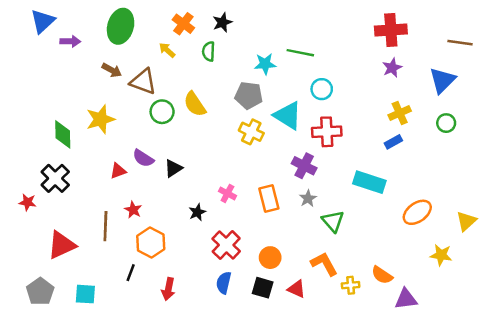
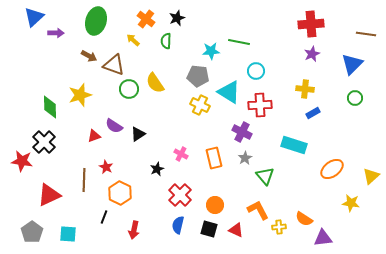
yellow cross: (400, 113) -> (305, 89), moved, turned 30
red star: (28, 202) -> (22, 161), size x1.5

